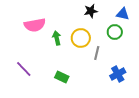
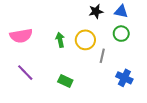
blue triangle: (123, 14) -> (121, 11), moved
pink semicircle: (35, 25) -> (21, 36), moved
blue cross: (118, 74) -> (124, 78), turned -35

